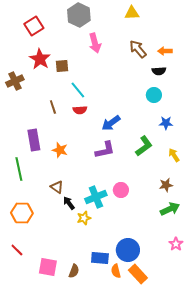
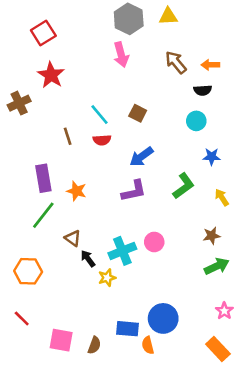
gray hexagon: (79, 15) -> (129, 19), moved
brown square: (62, 66) -> (138, 113), moved, turned 32
green line: (19, 169) -> (43, 215), moved, turned 50
orange rectangle: (138, 274) -> (218, 349), moved

